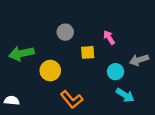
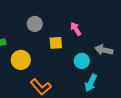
gray arrow: (139, 60) -> (104, 50), turned 30
cyan arrow: (125, 95) -> (91, 83), turned 84

